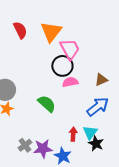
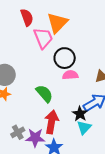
pink trapezoid: (70, 49) -> (43, 38), moved
red arrow: (73, 134) -> (52, 122), moved, size x1.6
black star: (96, 144) -> (80, 114), moved

